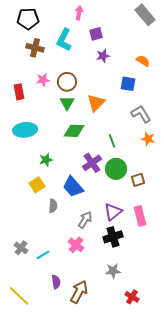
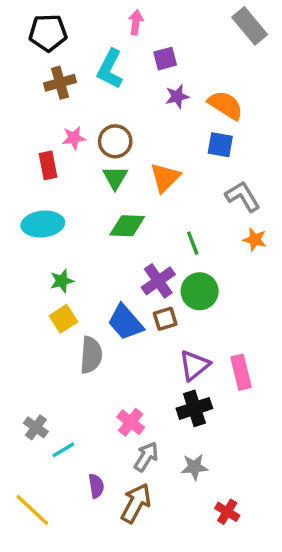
brown cross: (35, 48) -> (60, 83), turned -30
orange semicircle: (143, 61) -> (225, 105), moved, size x1.5
red rectangle: (19, 92) -> (48, 165), moved
green star: (46, 160) -> (62, 281), moved
brown square: (138, 180) -> (165, 319), moved
gray semicircle: (53, 206) -> (91, 355), size x1.5
gray arrow: (85, 220) -> (146, 457), moved
cyan line: (43, 255) -> (63, 450), moved

